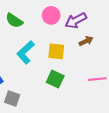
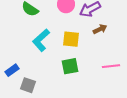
green square: (55, 79) -> (70, 66), turned -36

